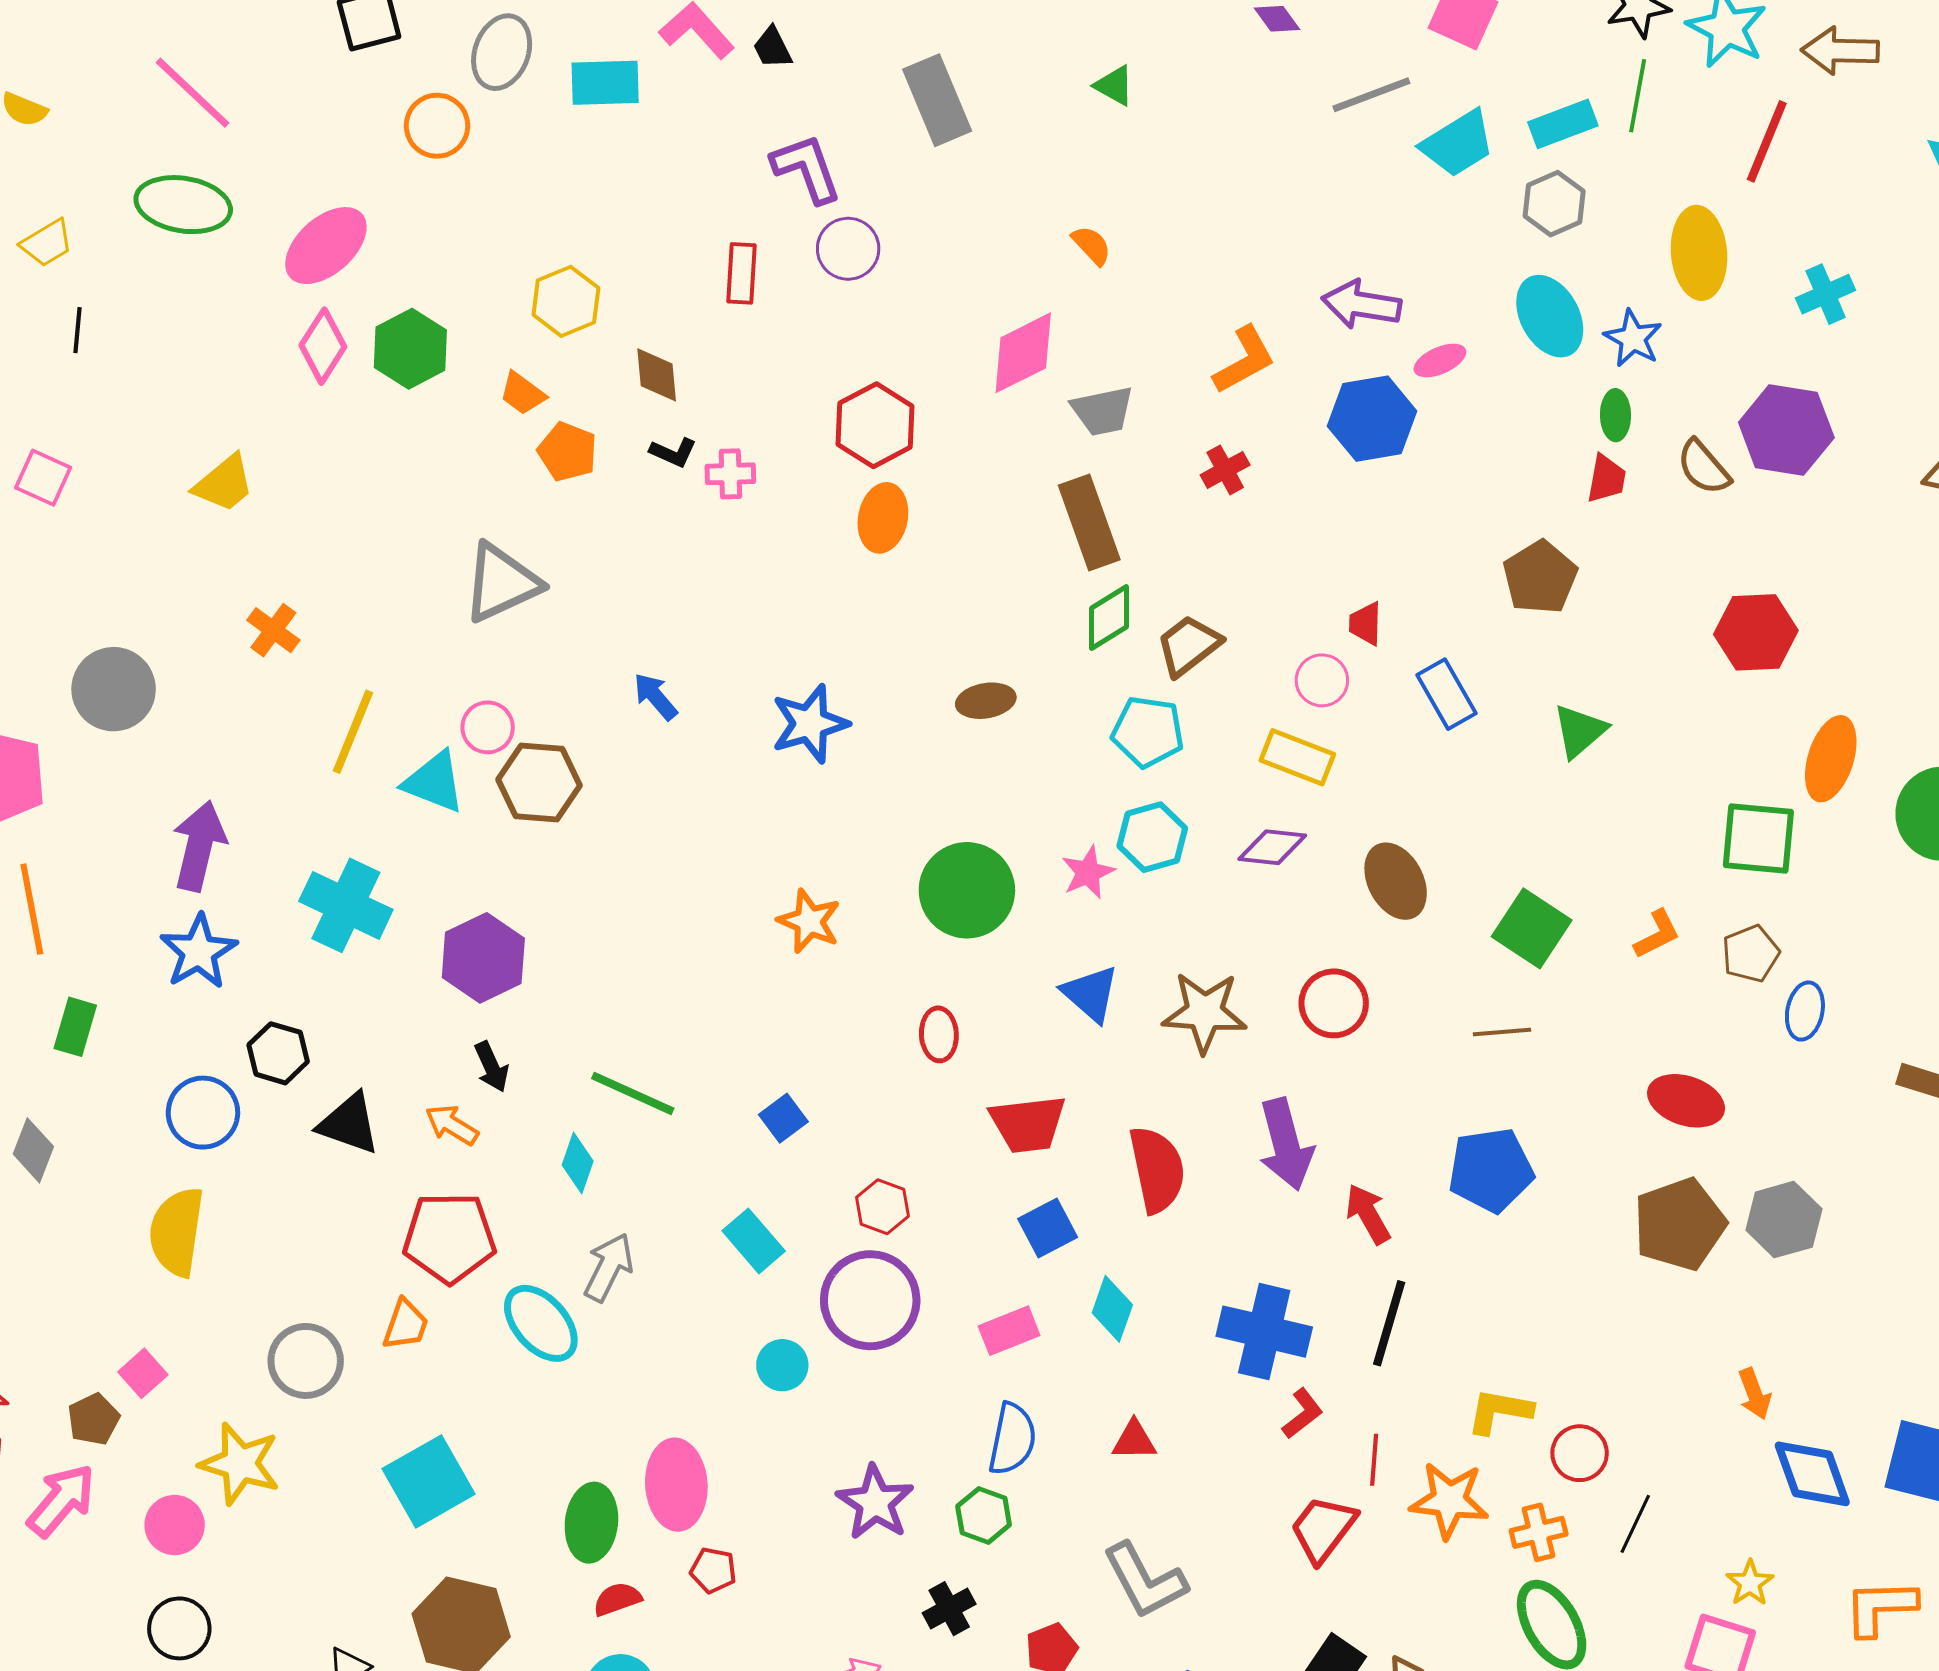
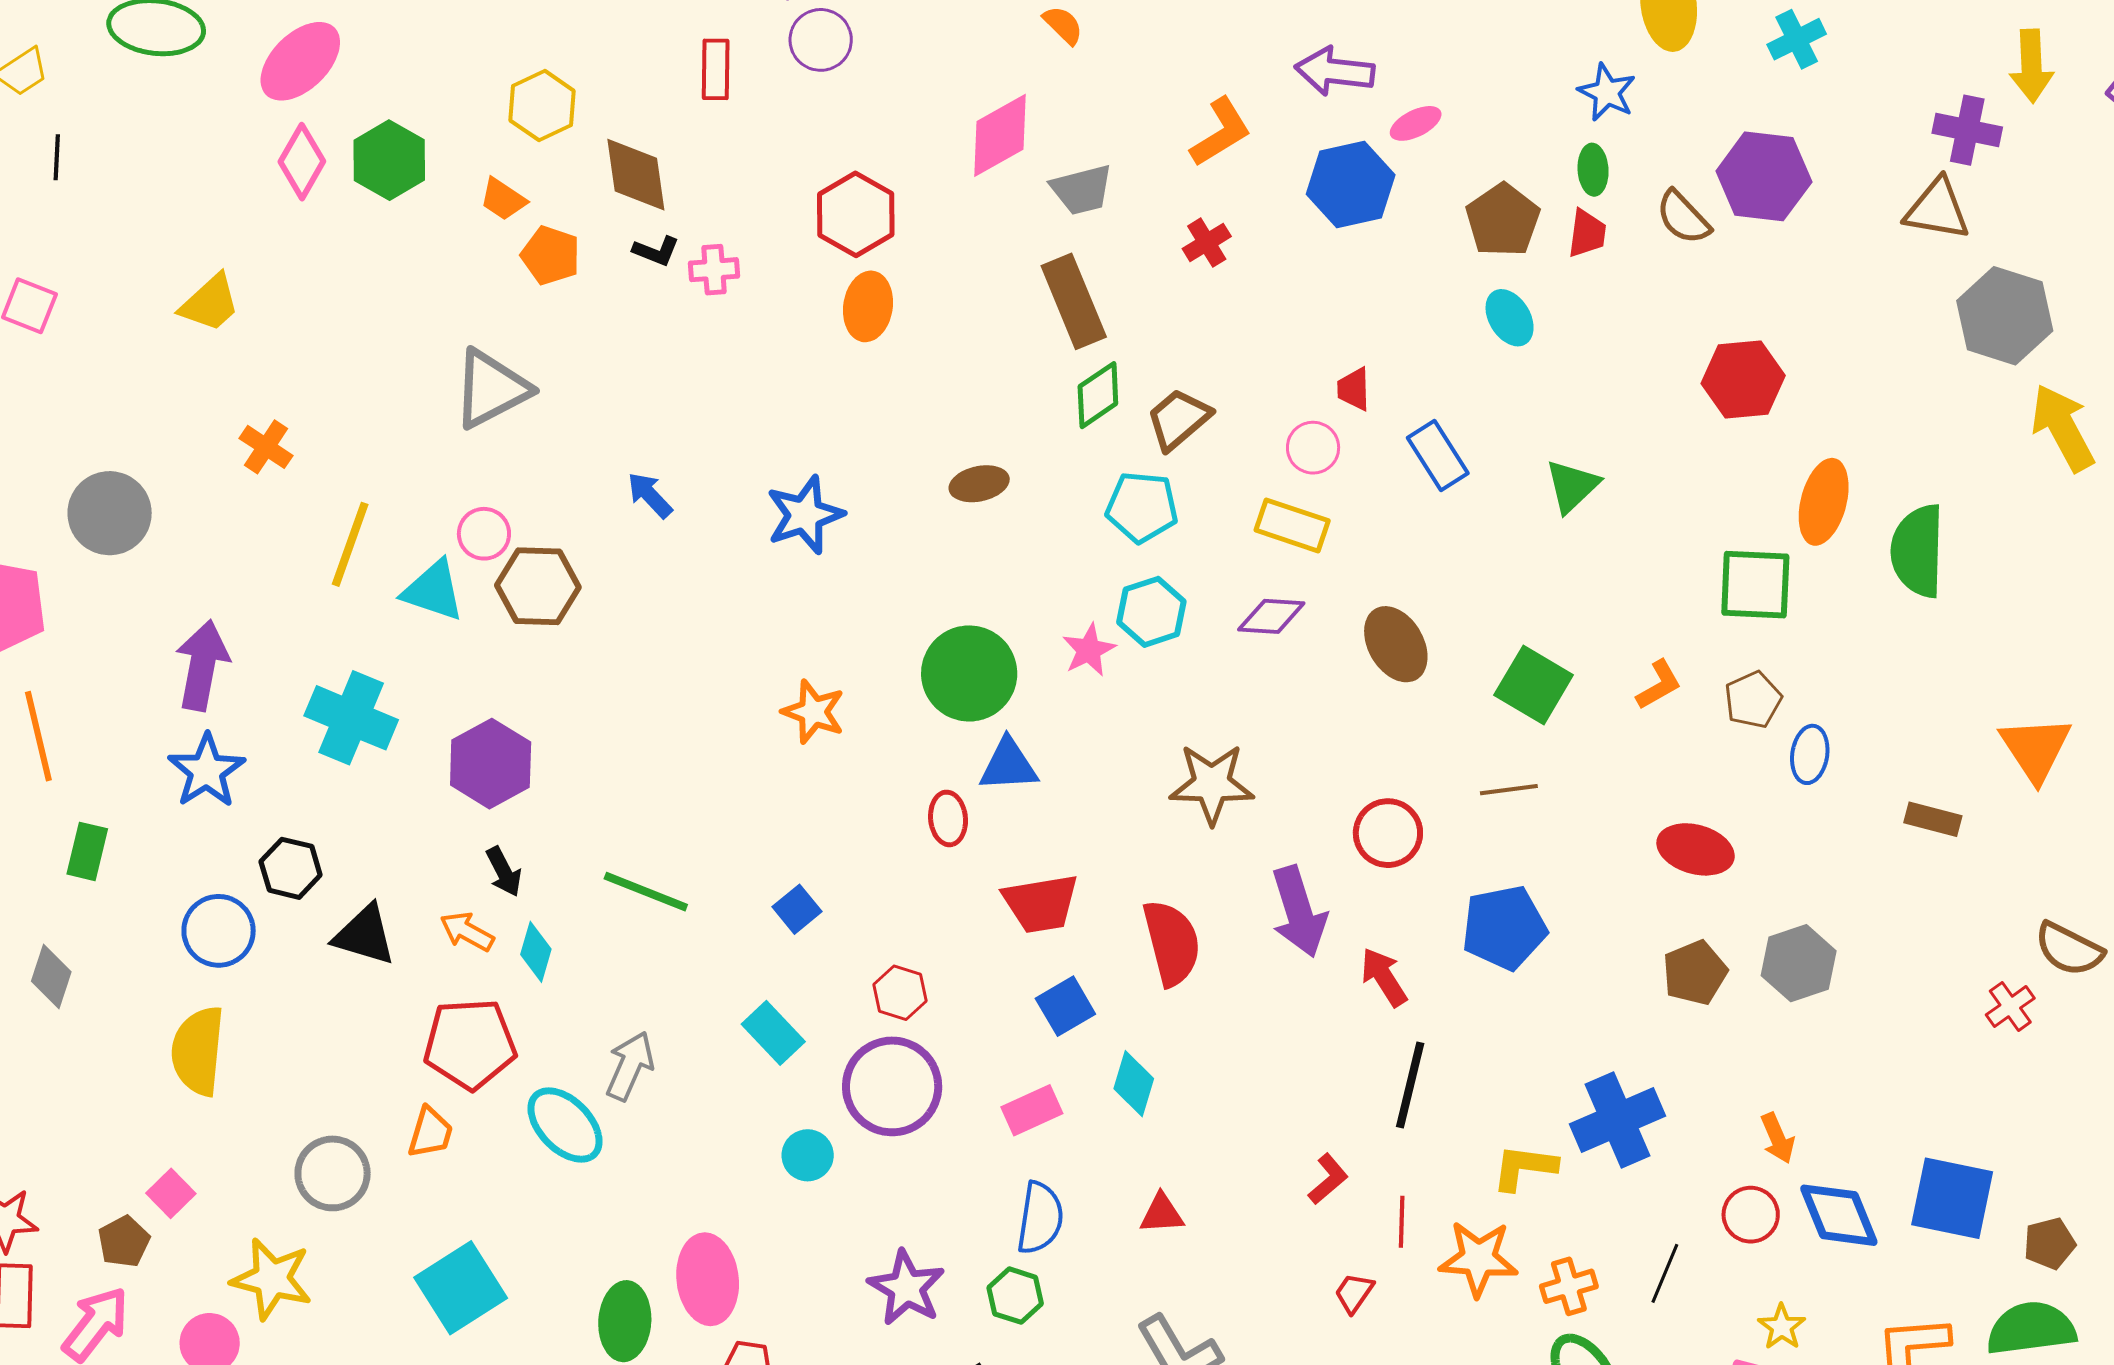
cyan ellipse: (1550, 316) -> (1510, 318), moved, size x0.7
brown diamond: (657, 375) -> (636, 175), size x1.4
brown pentagon: (1540, 577) -> (1503, 220), moved
blue triangle: (1091, 994) -> (1008, 765), moved, turned -42
red circle: (1334, 1003) -> (1388, 833), moved
cyan diamond: (578, 1163) -> (536, 952), moved
brown pentagon: (1679, 1224) -> (1695, 973), size x0.7
blue cross: (1264, 1332) -> (1617, 1120), moved, turned -34
red circle: (1580, 1453) -> (1751, 1215), moved
red trapezoid: (1323, 1529) -> (1354, 1293), size x0.6

